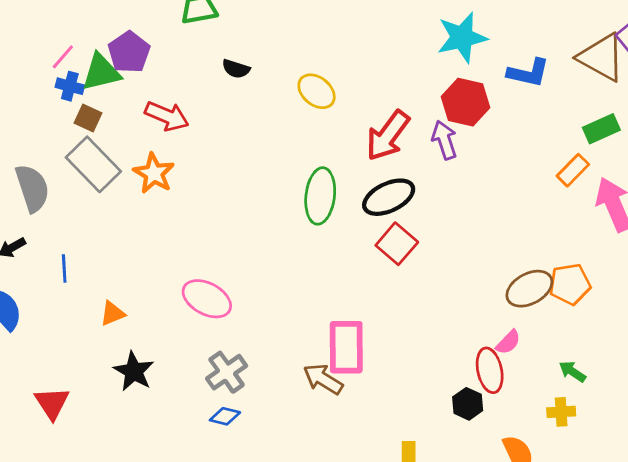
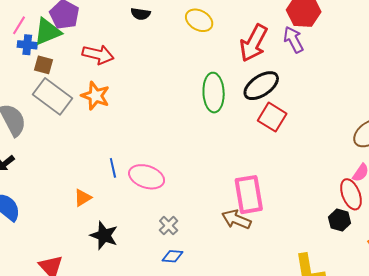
blue line: (64, 269) -> (113, 168), moved
gray cross: (227, 372) -> (169, 226), size x0.7

